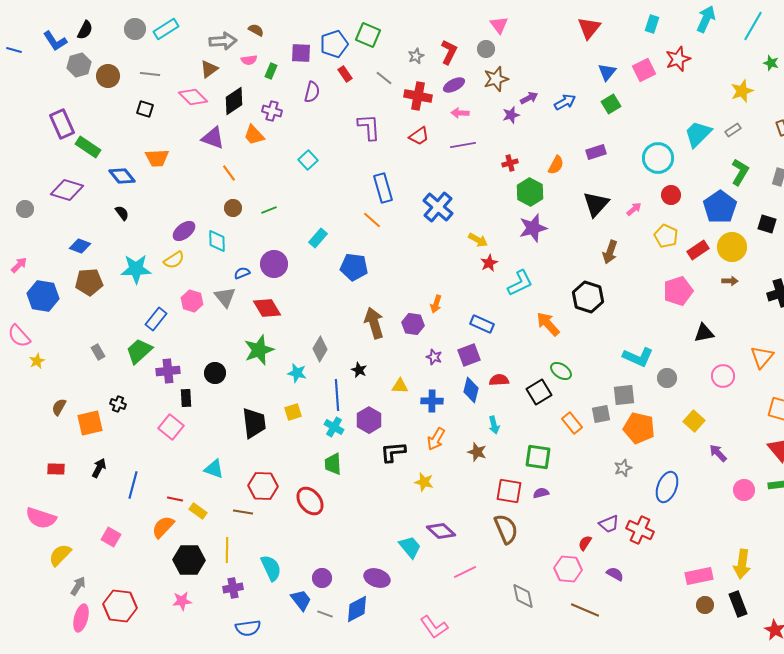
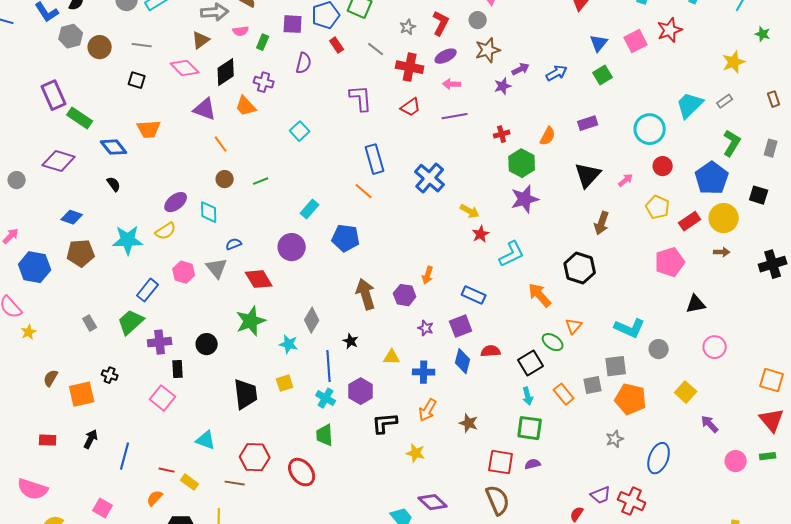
purple circle: (274, 264) -> (292, 247), moved
orange triangle: (762, 357) -> (574, 326), moved, size x0.7
cyan arrow: (494, 425) -> (528, 396), moved
orange semicircle: (163, 527) -> (155, 498), size x0.7

